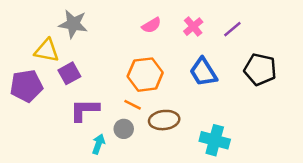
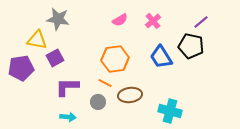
purple line: (232, 29) -> (201, 22), moved
black pentagon: (260, 69) -> (191, 46), moved
cyan arrow: (98, 144) -> (68, 117), moved, turned 77

